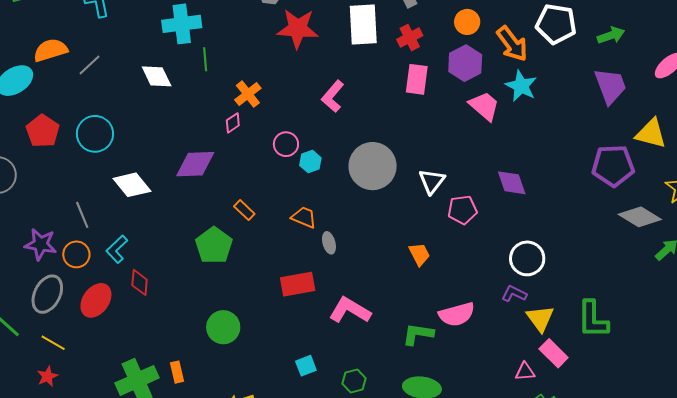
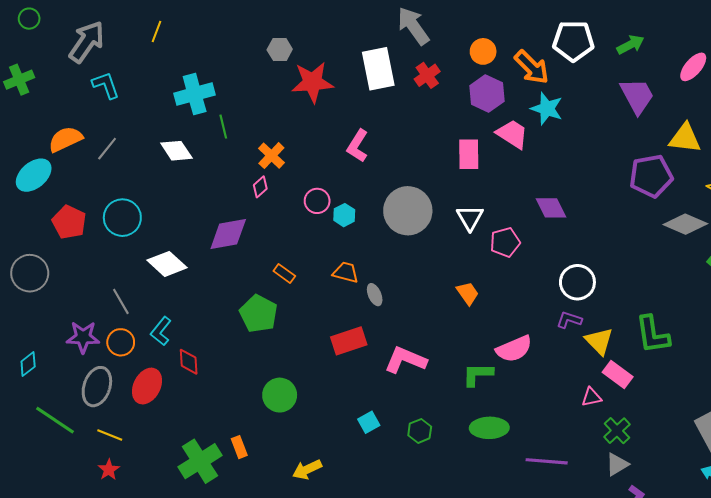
pink rectangle: (417, 79) -> (469, 154), moved

